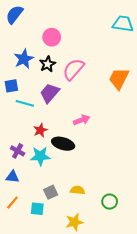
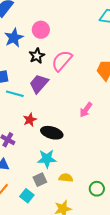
blue star: (24, 59) -> (14, 38), moved
pink arrow: (82, 120) -> (86, 110), moved, turned 147
cyan star: (40, 156) -> (47, 159), moved
cyan square: (37, 209) -> (27, 196), turned 32

